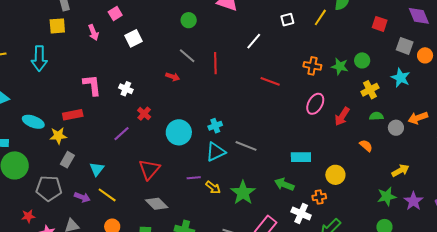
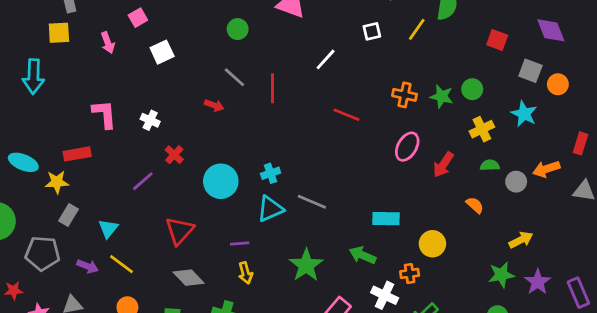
yellow arrow: (213, 187) -> (245, 273), moved, turned 35

